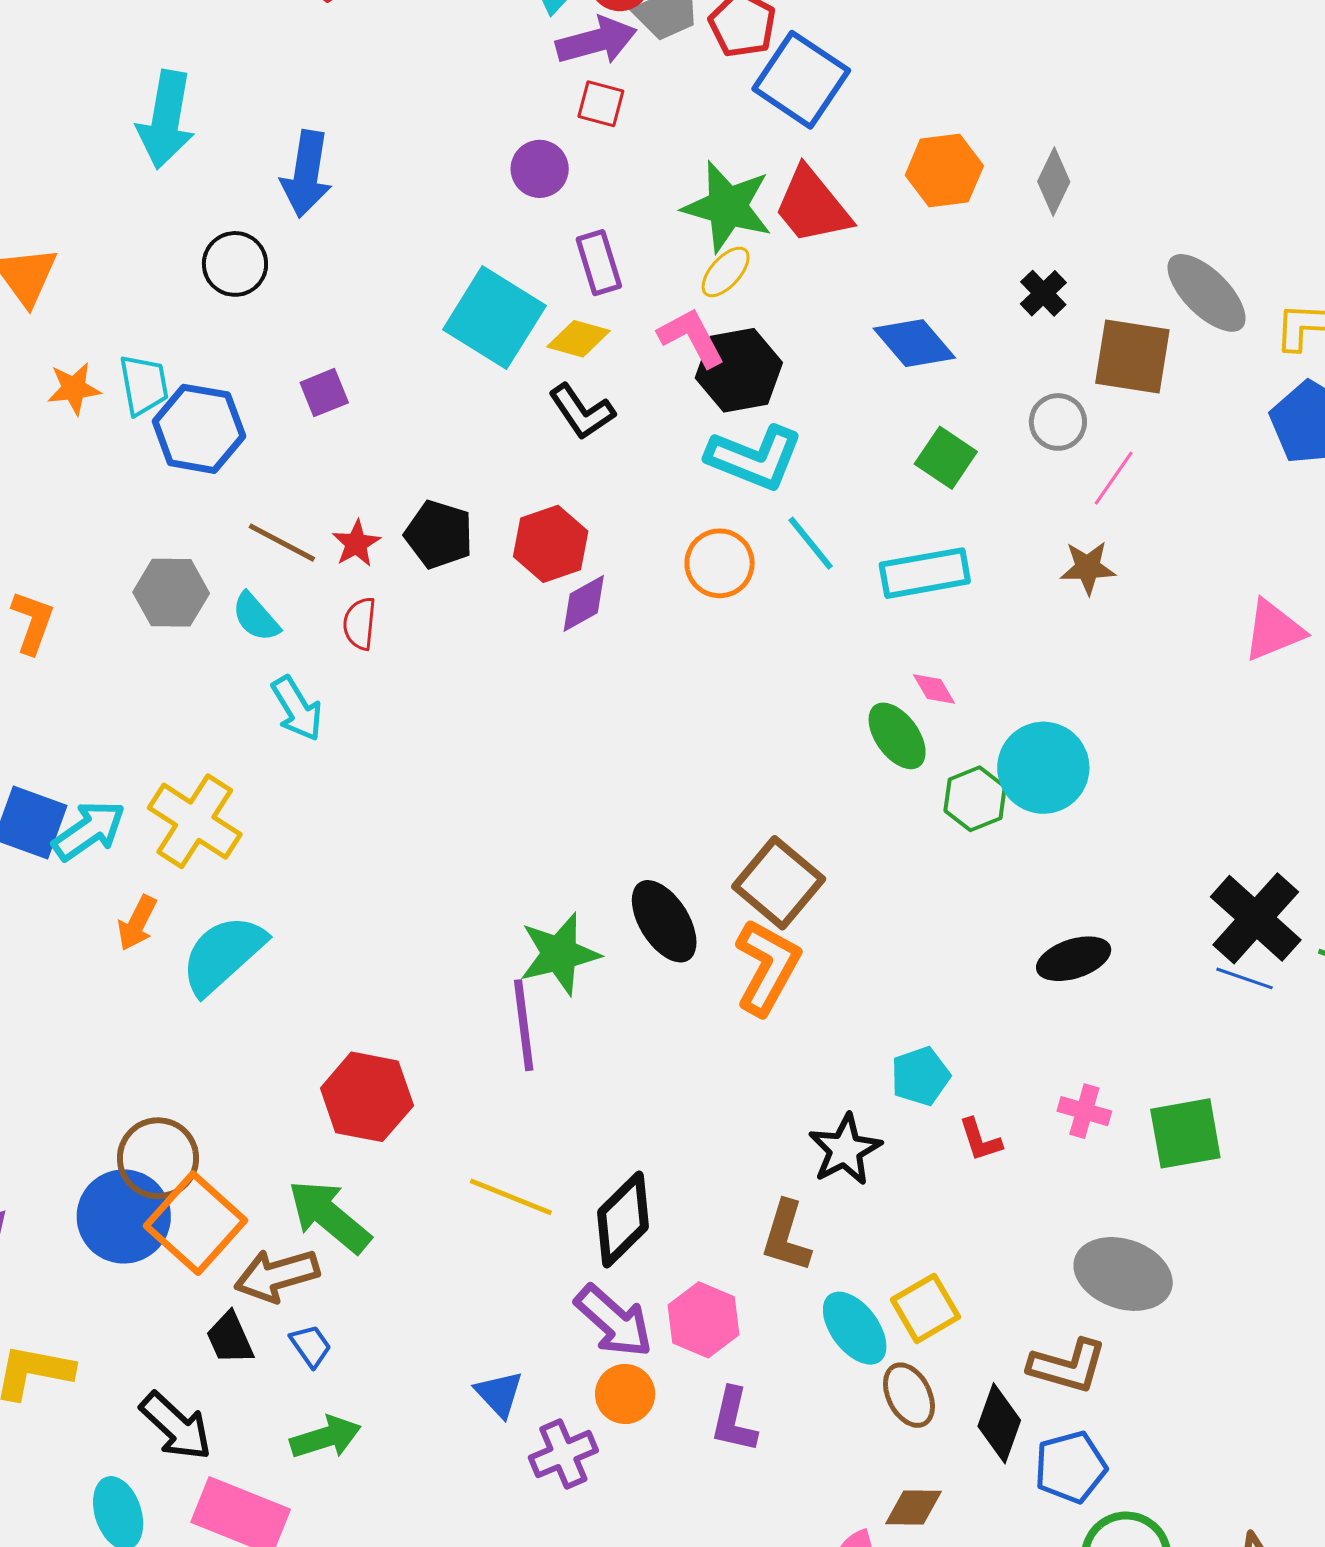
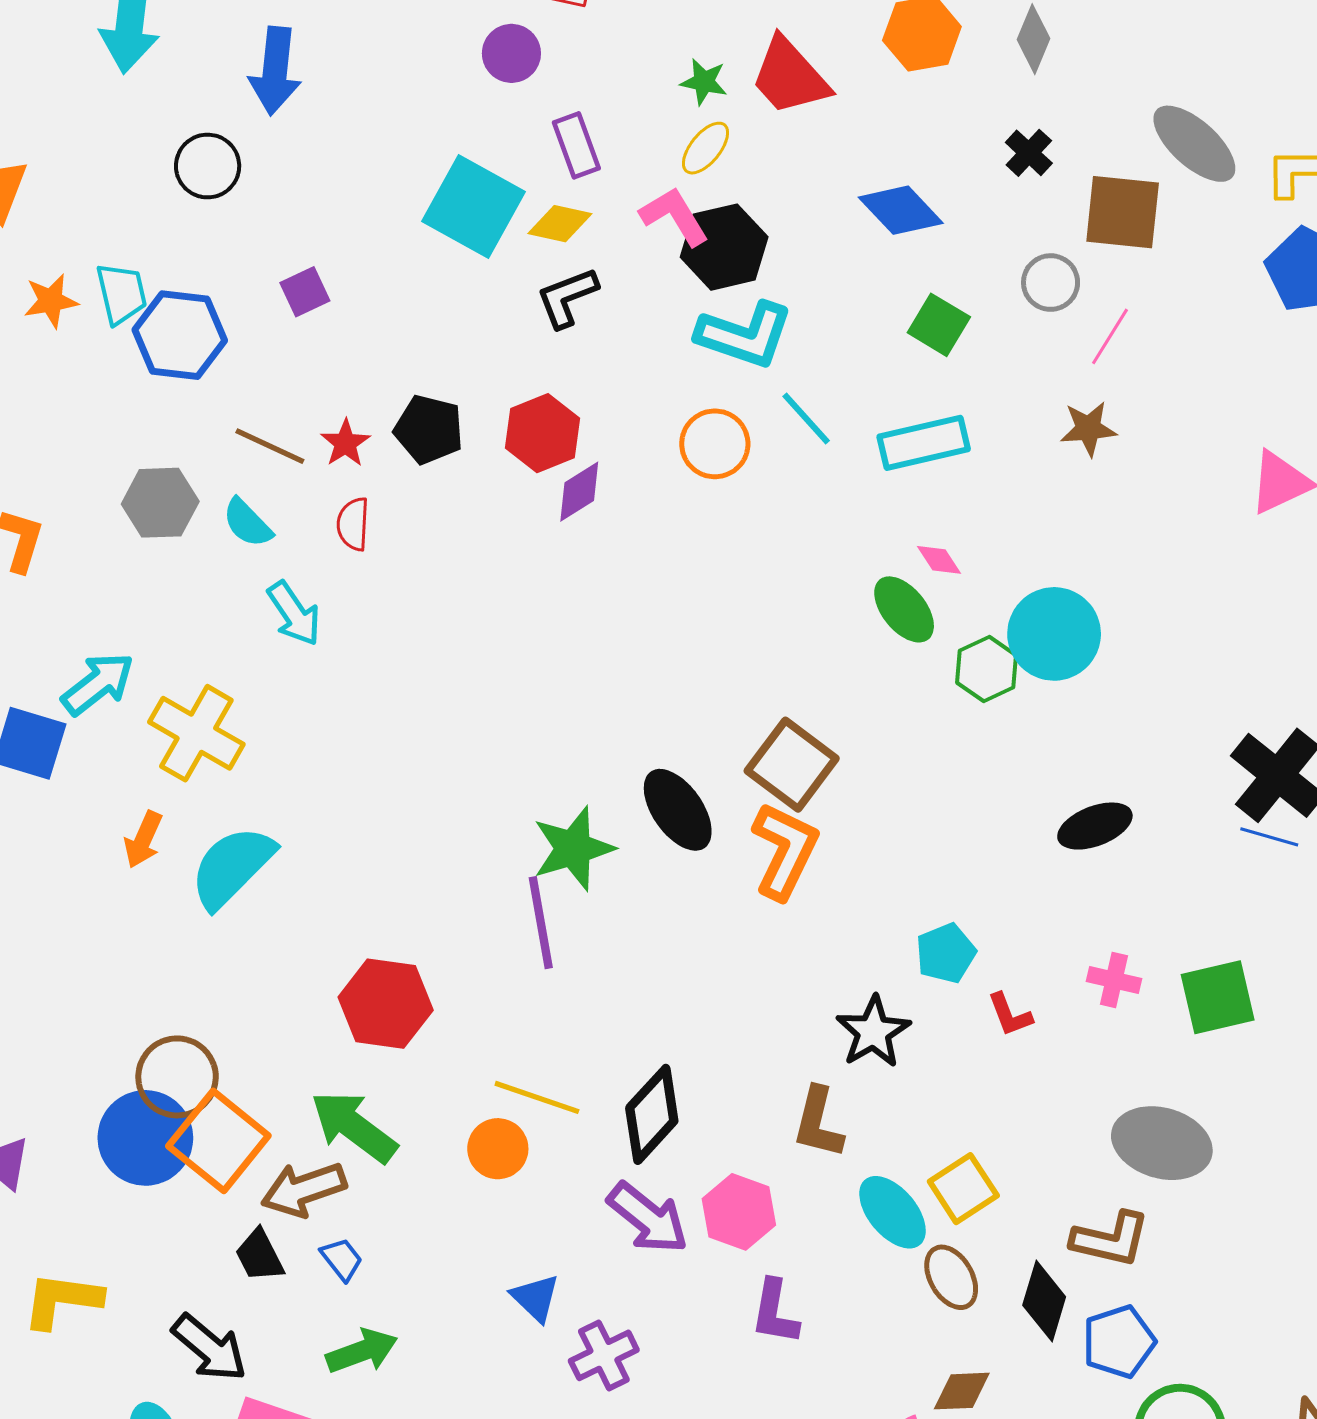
green star: (727, 207) -> (704, 82), size x0.5
black L-shape: (582, 412) -> (567, 297), turned 106
cyan arrow: (89, 831) -> (98, 684), moved
orange circle: (625, 1394) -> (498, 1149), moved

